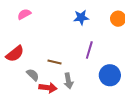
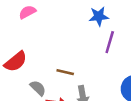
purple line: (89, 50) -> (110, 42), moved

